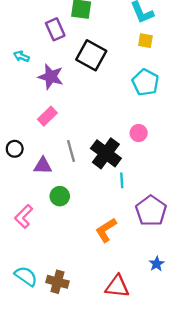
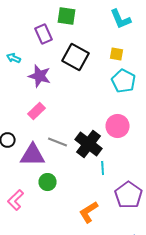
yellow square: (145, 41) -> (117, 54), moved
pink circle: (139, 133) -> (118, 126), size x1.5
gray line: (71, 151) -> (58, 142), turned -54
purple triangle: (43, 166) -> (33, 155), size x1.5

